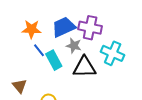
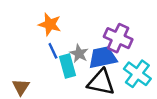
blue trapezoid: (64, 27) -> (103, 57), moved
gray star: (74, 46) -> (79, 54), moved

